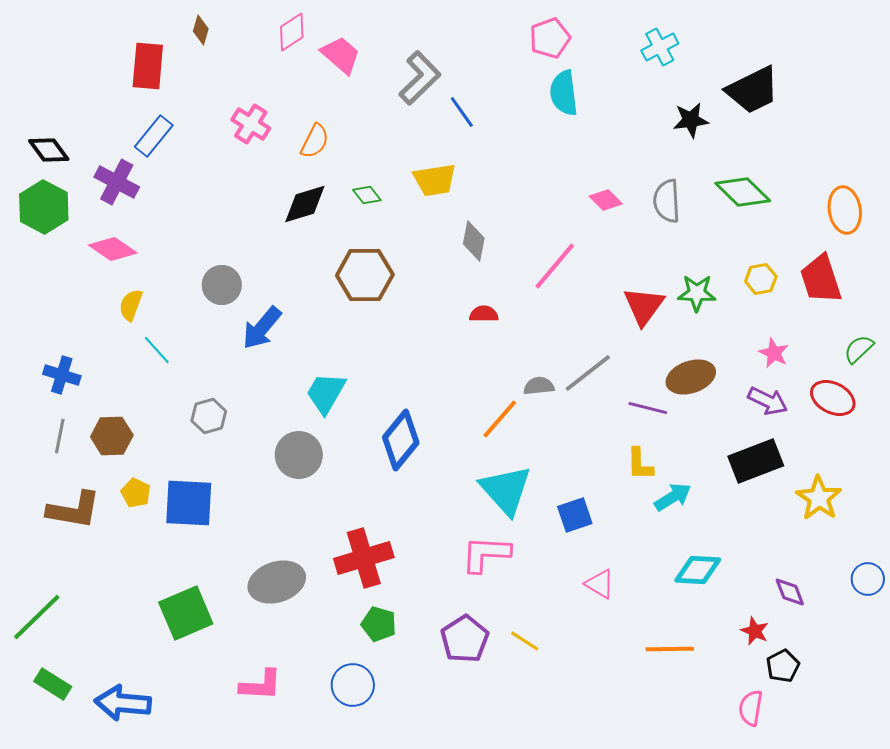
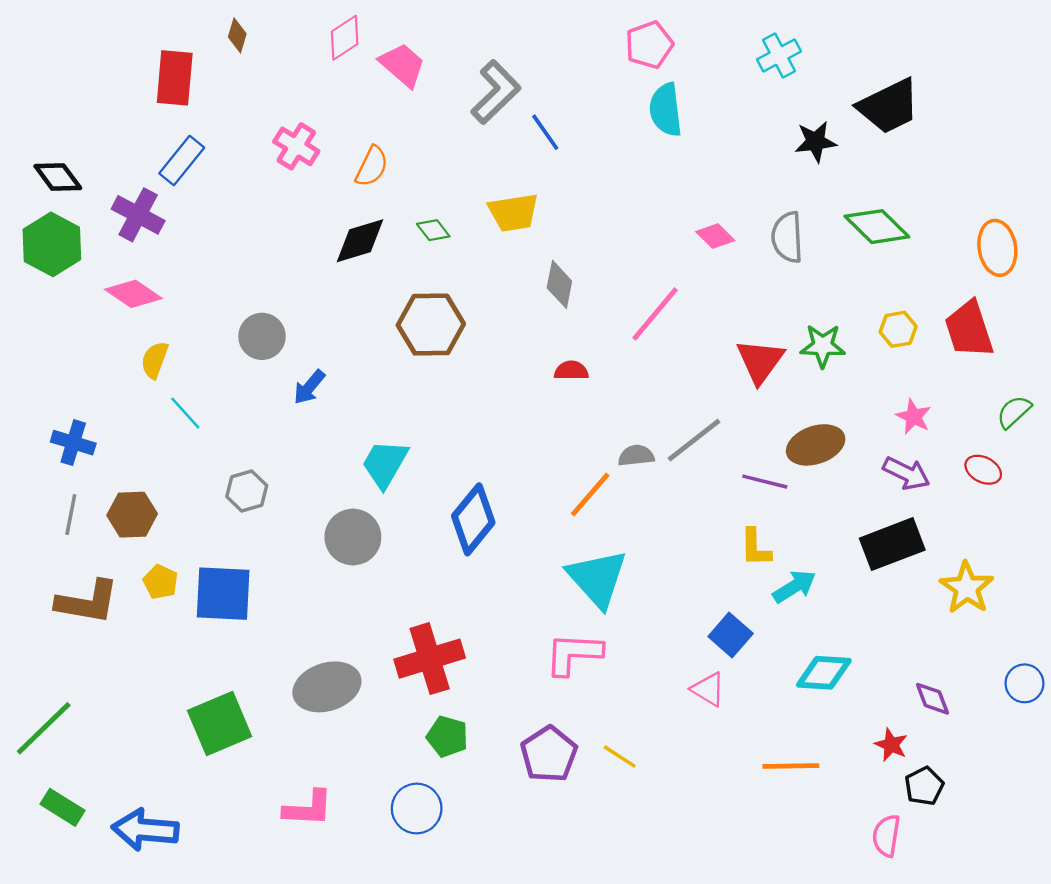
blue arrow: (262, 328) -> (309, 387), size x0.7
red ellipse: (833, 398) -> (983, 470), size x0.7
blue square: (575, 515) -> (731, 635), moved, turned -30

